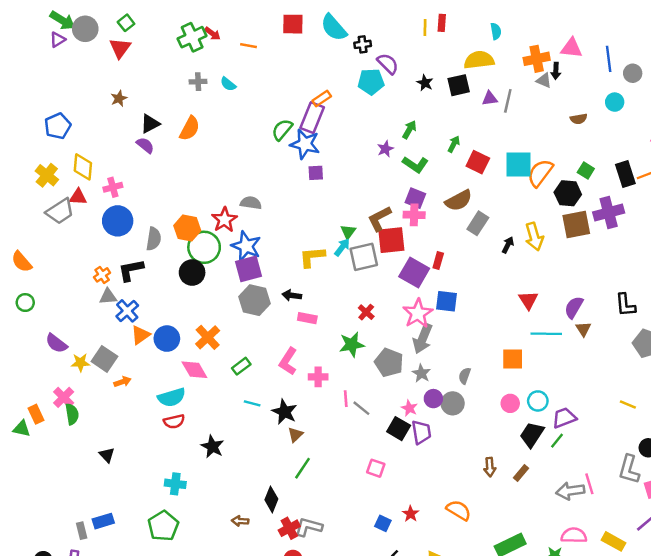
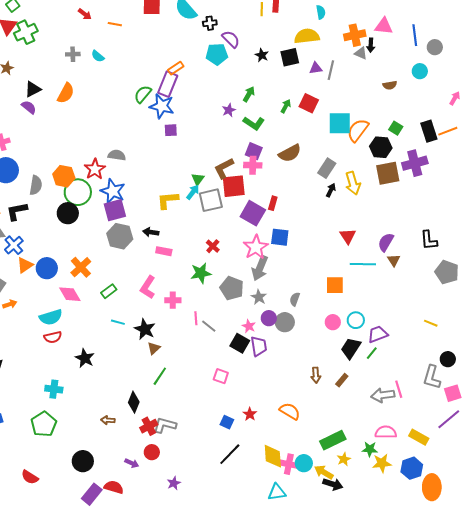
green cross: (192, 37) -> (26, 32), moved
red square: (478, 162) -> (309, 103), moved
gray rectangle: (478, 223) -> (327, 168), moved

